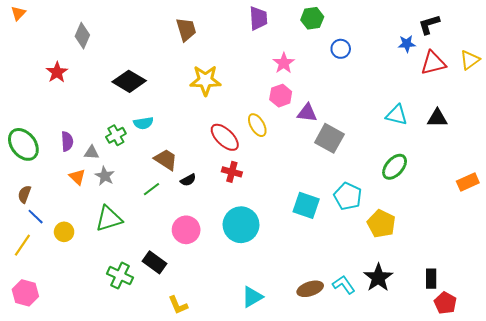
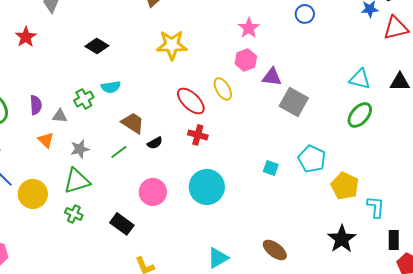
black diamond: (129, 81) -> (97, 46), size x0.7
green ellipse: (395, 167) -> (360, 115), moved
gray star: (105, 176) -> (80, 149), moved, turned 30
cyan square: (306, 205) -> (271, 168), size x0.6
yellow circle: (64, 232) -> (33, 194), size x1.5
green cross: (120, 276) -> (74, 214), moved, size x0.7
cyan L-shape: (344, 285) -> (376, 207), moved, turned 40
brown ellipse: (310, 289) -> (275, 250), turned 55

